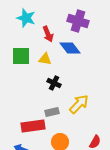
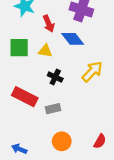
yellow arrow: (79, 104) -> (92, 72), moved
red rectangle: (33, 126) -> (25, 97), moved, turned 35

